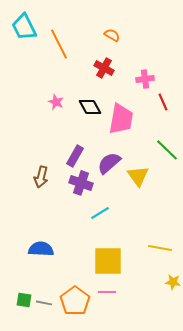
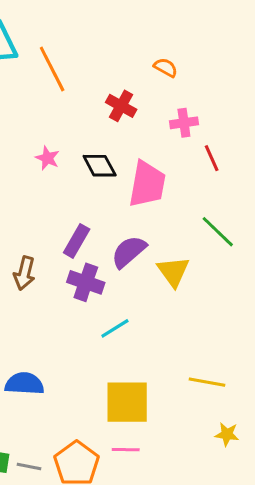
orange semicircle: (112, 35) -> (166, 68), moved

